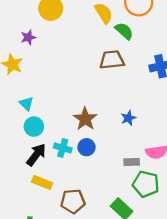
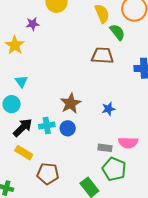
cyan circle: (34, 127) -> (12, 104), moved
cyan cross: (63, 148) -> (47, 126), turned -35

